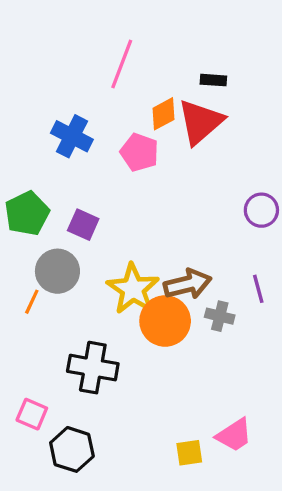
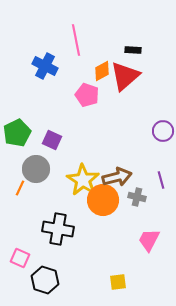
pink line: (122, 64) -> (76, 40), turned -32
blue cross: (72, 136) -> (45, 66), moved
pink trapezoid: (234, 435) -> (149, 240), moved, turned 150

